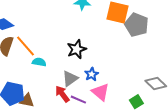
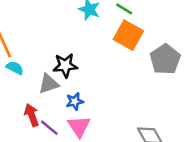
gray pentagon: (137, 25) -> (165, 59), moved
gray triangle: (70, 79) -> (49, 84), moved

